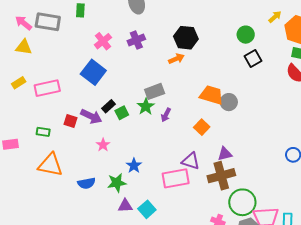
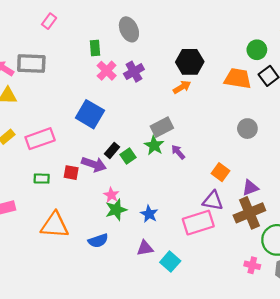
green rectangle: (80, 10) -> (95, 48), moved
pink cross: (103, 41) -> (107, 71), moved
orange trapezoid: (211, 95) -> (238, 78), moved
purple arrow: (166, 115) -> (178, 152), turned 120
orange square: (202, 127) -> (221, 172), moved
green rectangle: (43, 132) -> (42, 179), moved
green star: (117, 183) -> (116, 210), moved
purple triangle: (125, 206) -> (145, 248), moved

